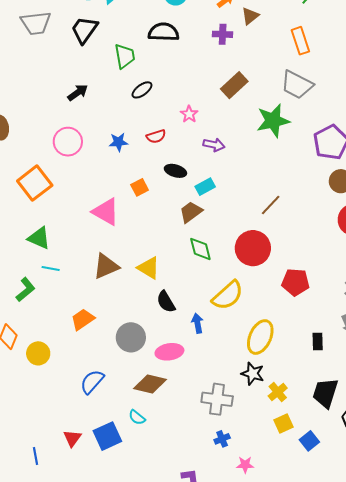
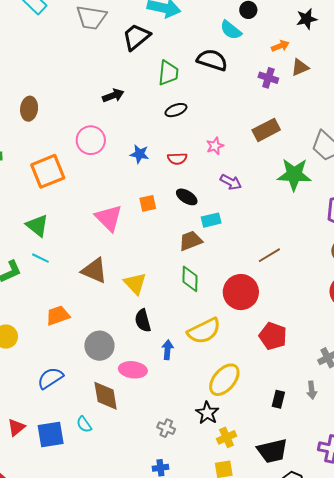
brown triangle: (106, 266) -> (94, 271), turned 32
brown diamond: (150, 384) -> (106, 396), turned 52
black trapezoid: (325, 393) -> (272, 451), turned -136
gray cross: (217, 399) -> (166, 428), size x0.6

